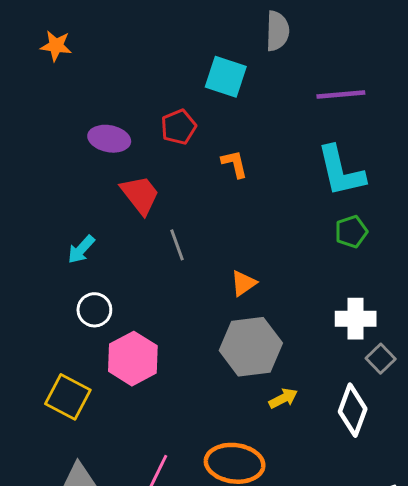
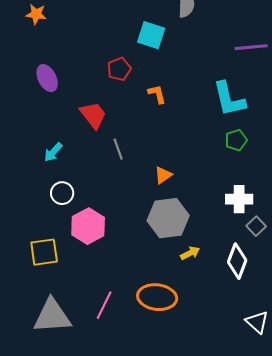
purple line: (341, 94) -> (251, 47), moved
purple ellipse: (109, 139) -> (47, 78), moved, turned 52
yellow square: (68, 397) -> (44, 252), turned -36

